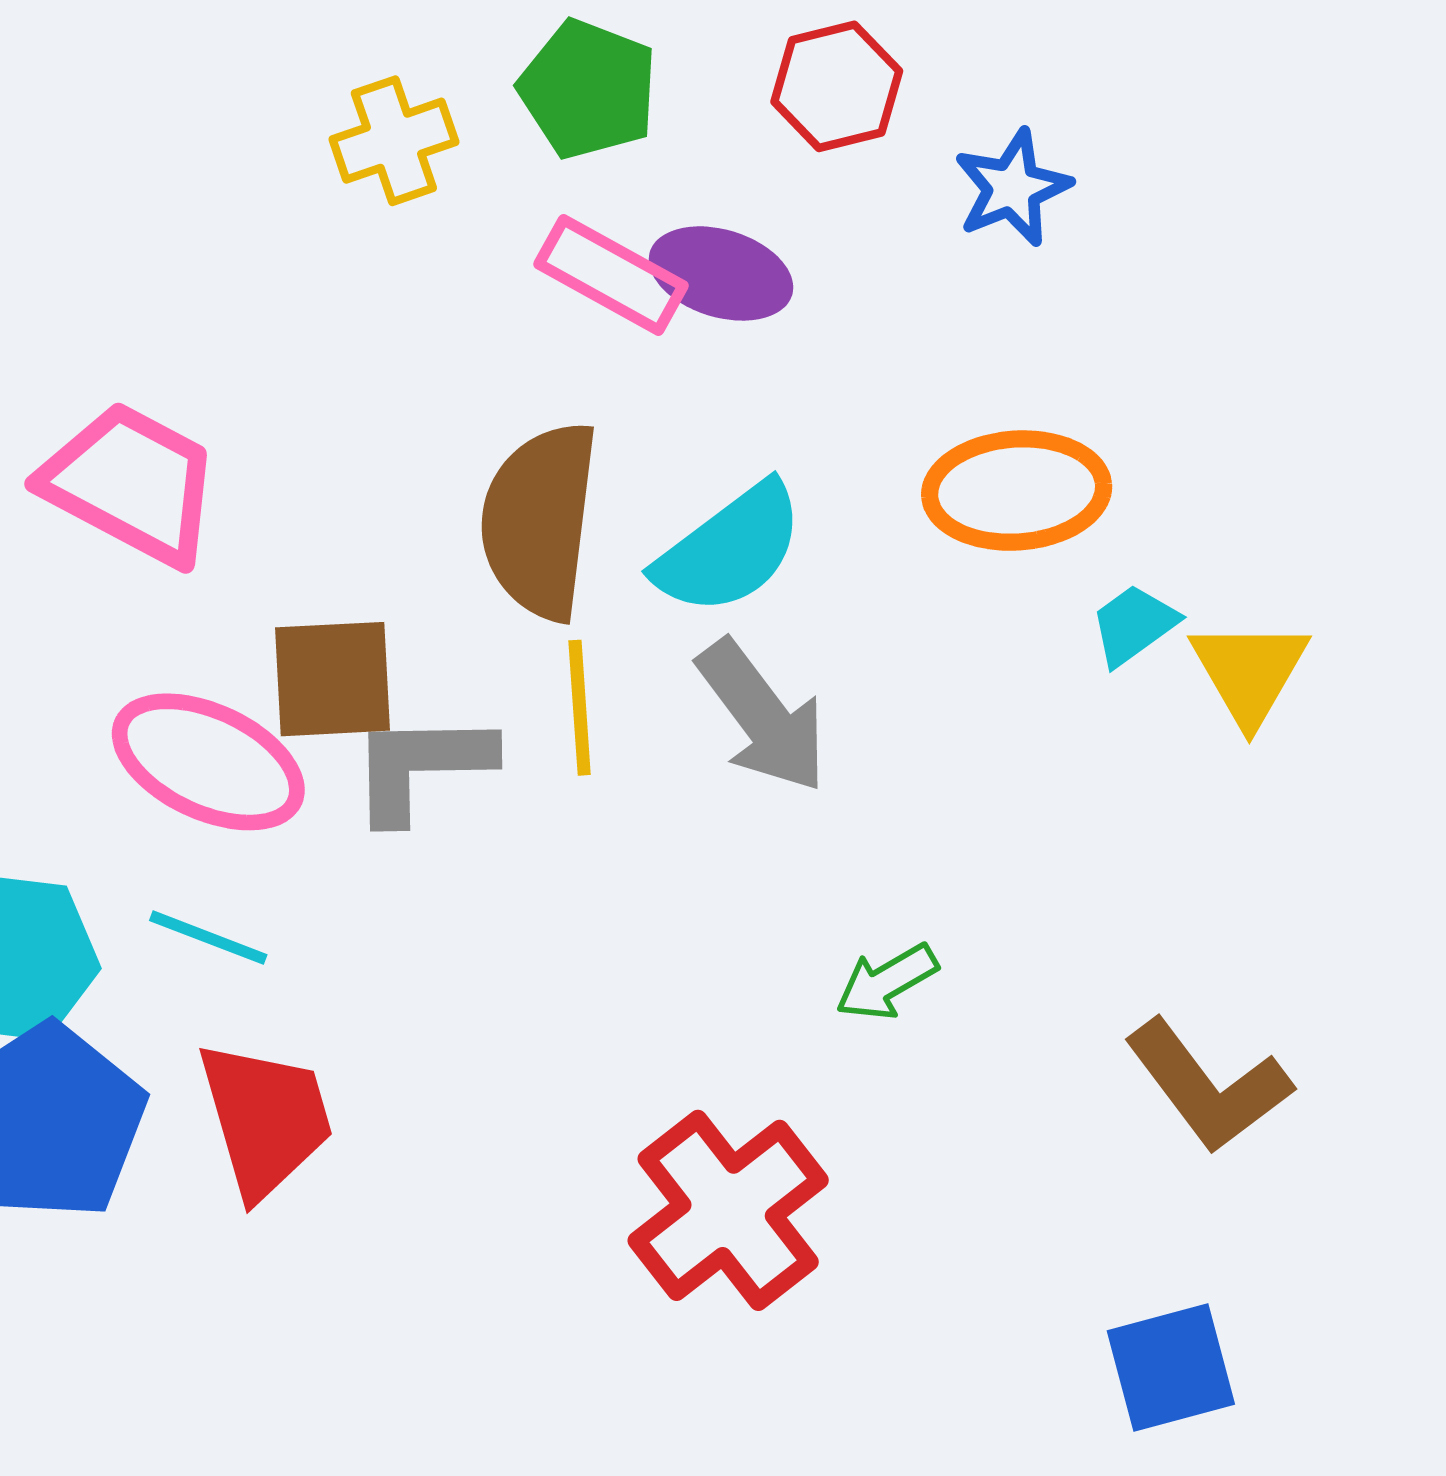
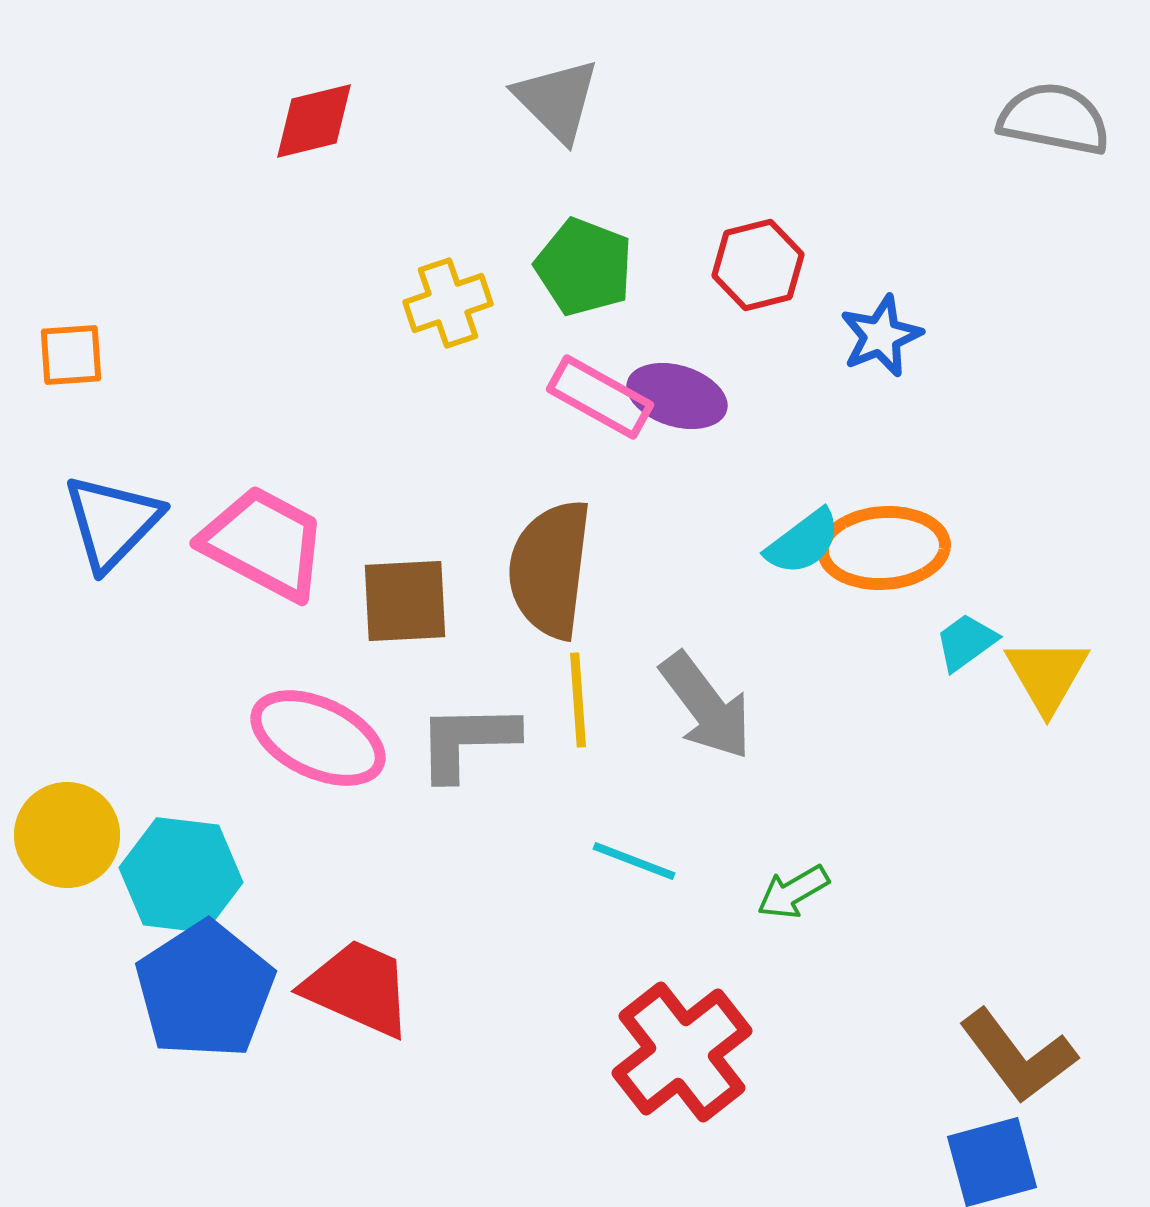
cyan semicircle: (730, 549) -> (803, 542), moved, size x0.7
brown square: (333, 679) -> (405, 601), moved
cyan line: (208, 938) -> (634, 861), moved
brown L-shape: (1208, 1086) -> (1018, 1056), moved
red trapezoid: (265, 1119) -> (358, 988), turned -50

